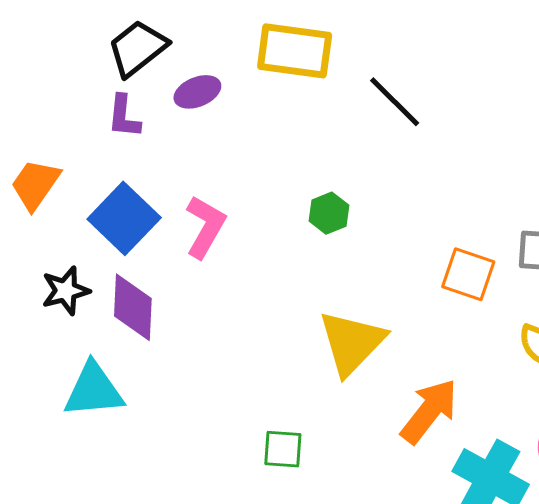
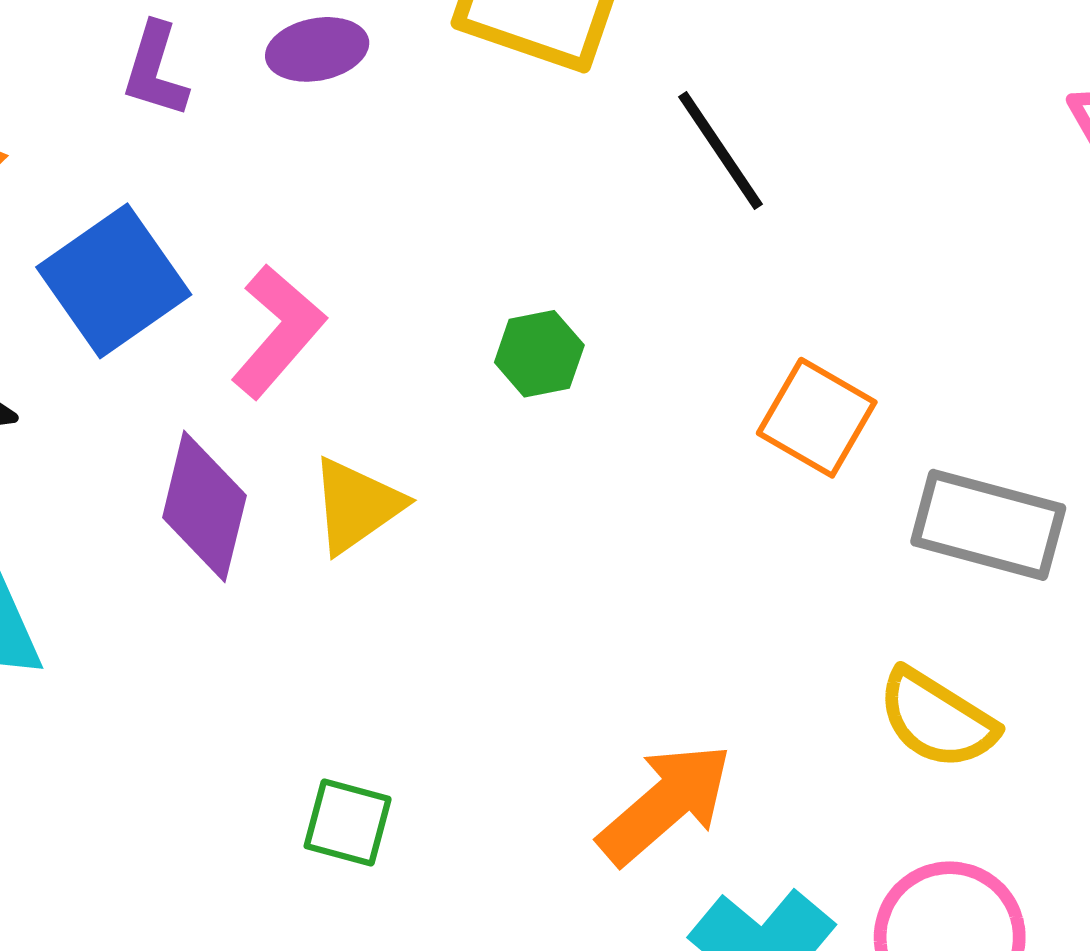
orange square: (468, 274) -> (817, 418), moved
purple diamond: (133, 307) -> (204, 506), moved
yellow triangle: (352, 343) -> (356, 505), moved, size x0.7

